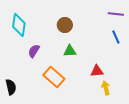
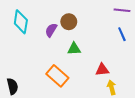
purple semicircle: (34, 51) -> (51, 30), moved

